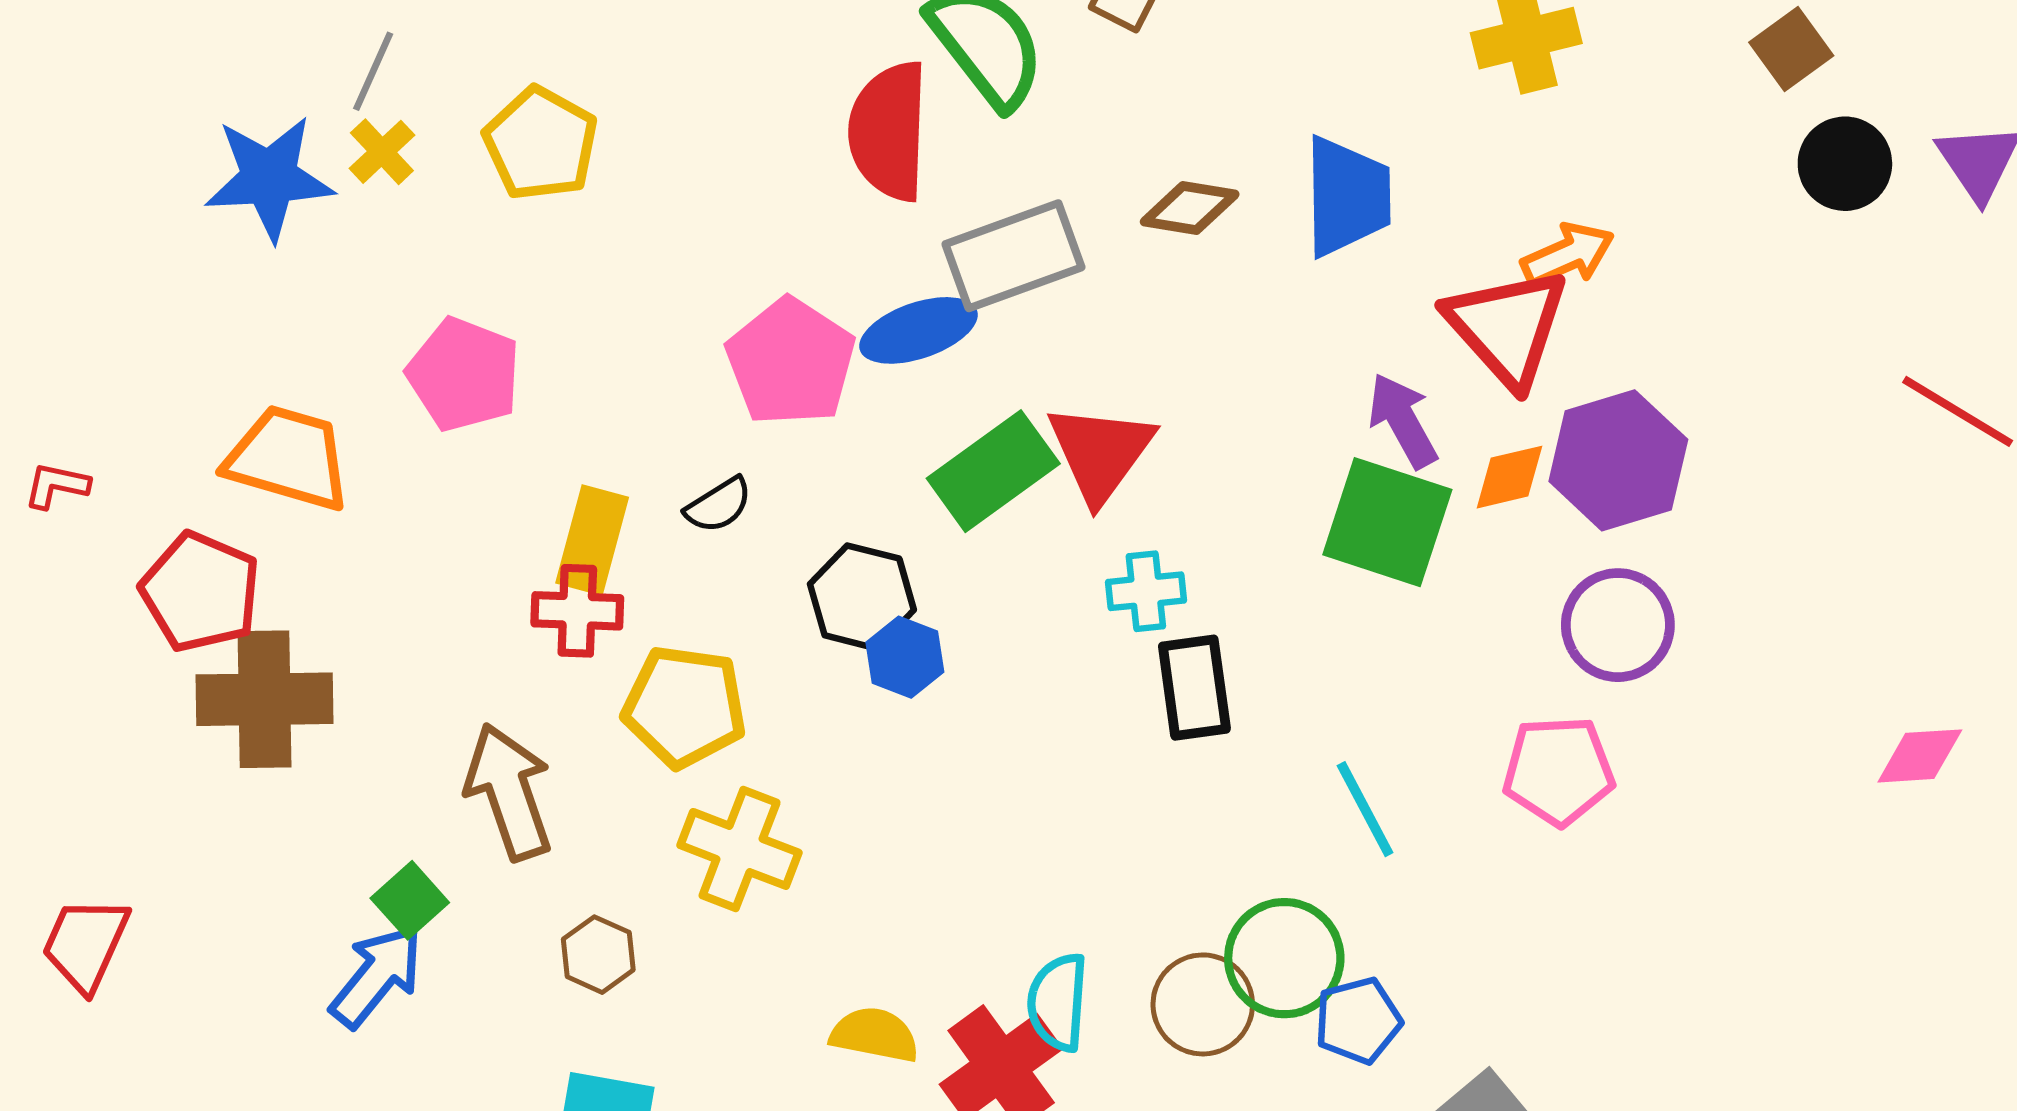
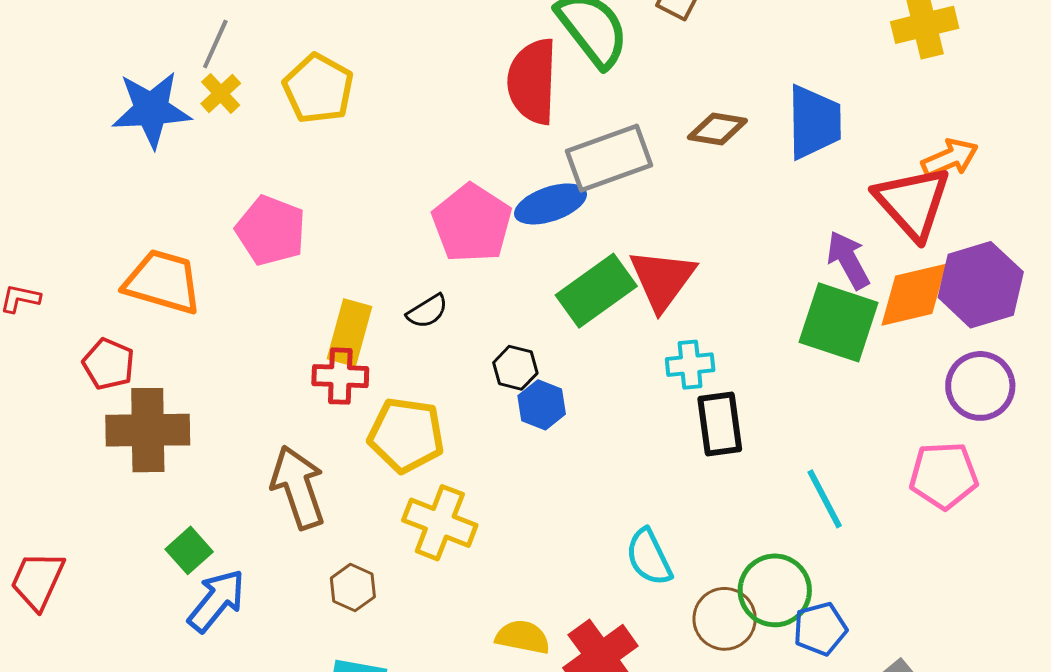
orange diamond: (1509, 477) -> (914, 295), size x1.6
red pentagon: (200, 592) -> (109, 364), size x0.7
black hexagon: (862, 597) -> (515, 368), size x0.7
green square: (410, 900) -> (189, 550), moved
cyan semicircle: (1058, 1002) -> (649, 557), moved, turned -30

